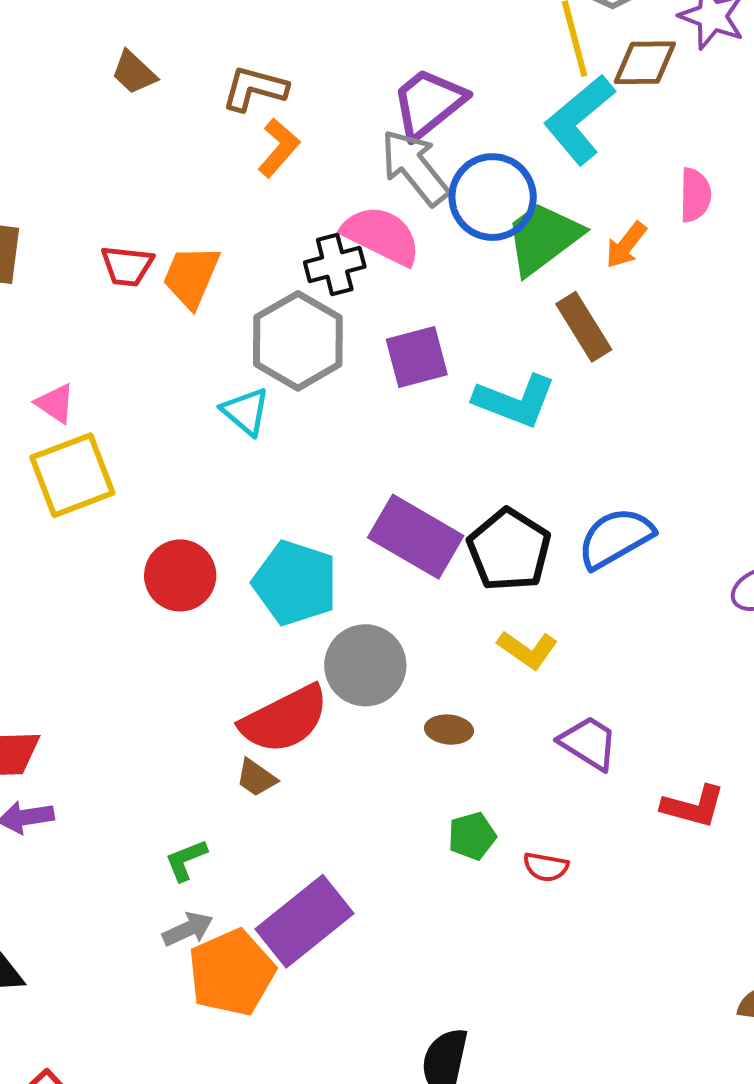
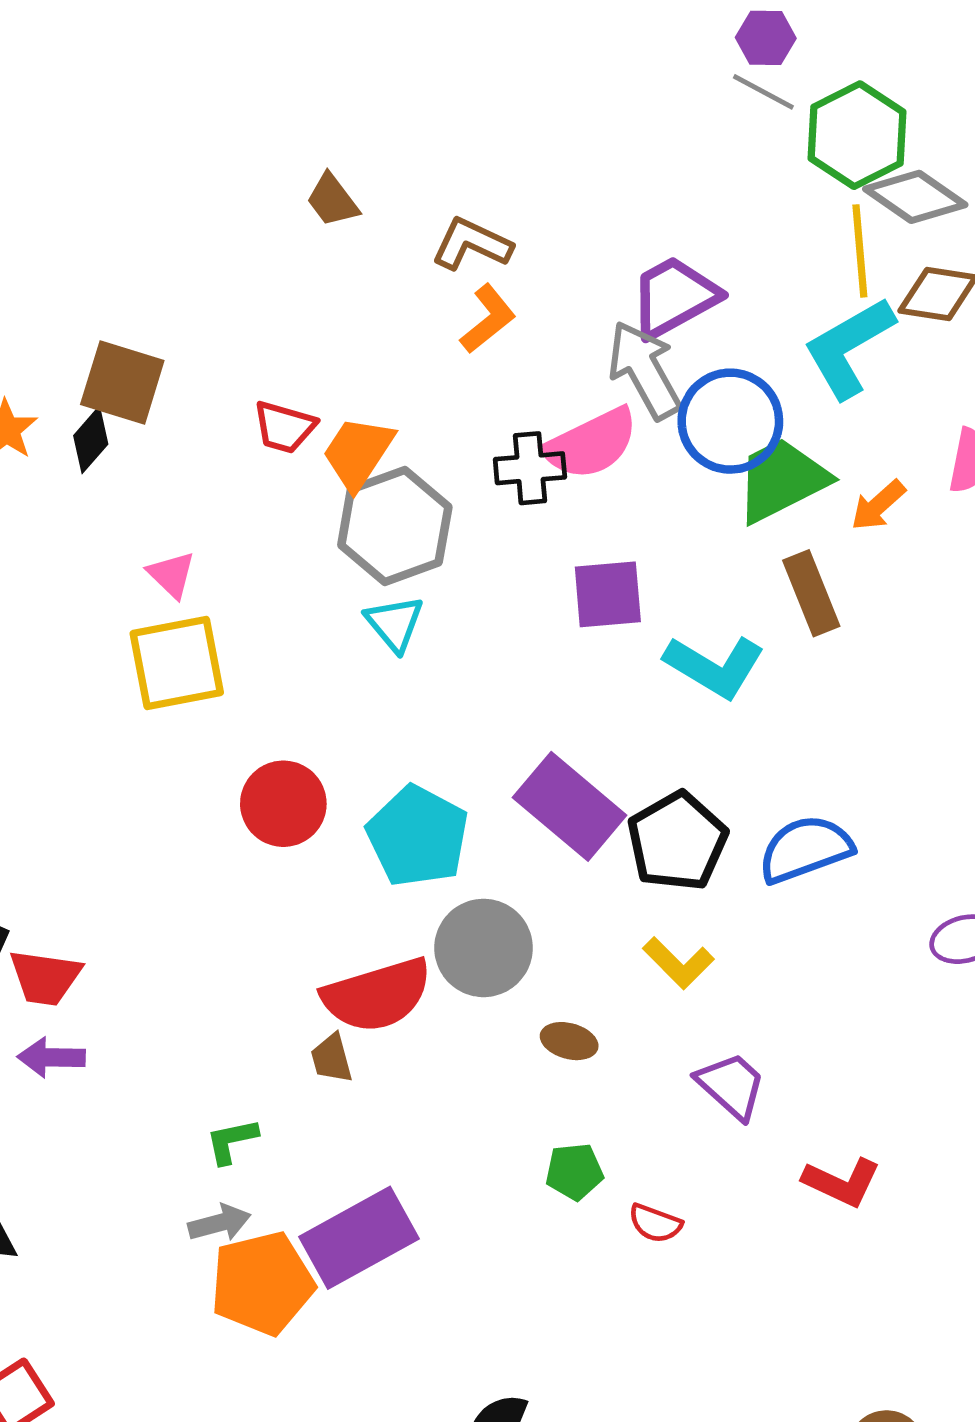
pink semicircle: (381, 235) -> (591, 444), turned 118
gray hexagon: (298, 341) -> (395, 526), moved
brown trapezoid: (256, 778) -> (332, 1058), turned 30

